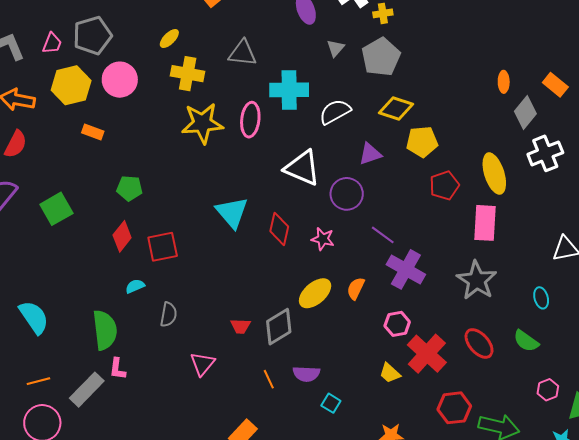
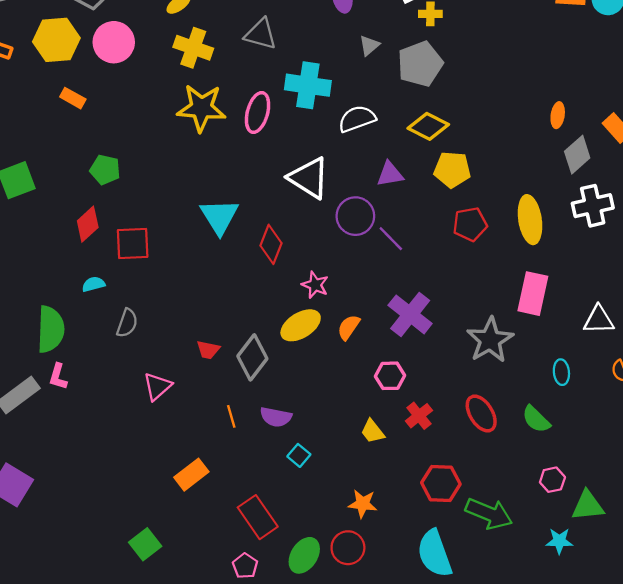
pink rectangle: (485, 223) -> (533, 294), moved
purple line: (383, 235) -> (391, 239), moved
pink star: (323, 239) -> (315, 285), moved
gray diamond: (279, 327) -> (252, 357), turned -30
red cross: (427, 354) -> (419, 416), size x0.6

